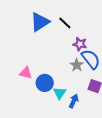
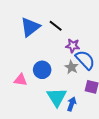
blue circle: (45, 83) -> (42, 70), moved
cyan triangle: (60, 93) -> (57, 97), size x1.5

